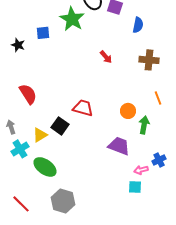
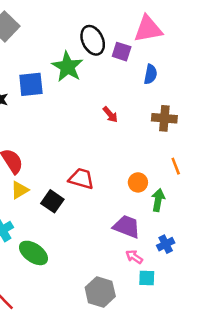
blue square: (43, 33) -> (31, 84), size x1.5
yellow triangle: (40, 135) -> (20, 190), moved
blue cross: (159, 160) -> (166, 244), moved
pink arrow: (141, 170) -> (134, 257), moved, turned 48
gray hexagon: (63, 201) -> (100, 292), moved

